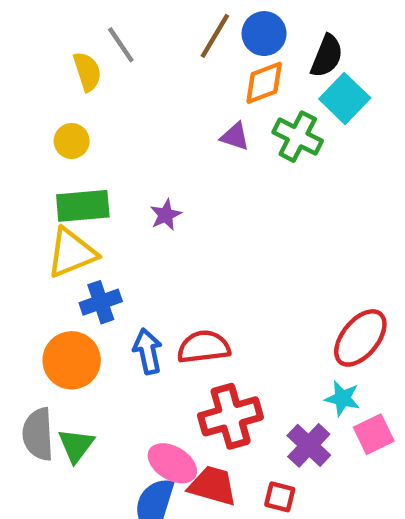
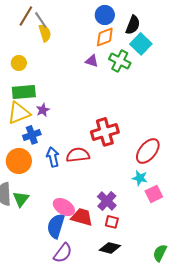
brown line: (215, 36) -> (26, 16), moved
yellow semicircle: (87, 72) -> (45, 33), moved
purple star: (166, 215) -> (43, 110), moved
red cross: (231, 416) -> (105, 132), moved
purple cross: (309, 445) -> (107, 201), moved

